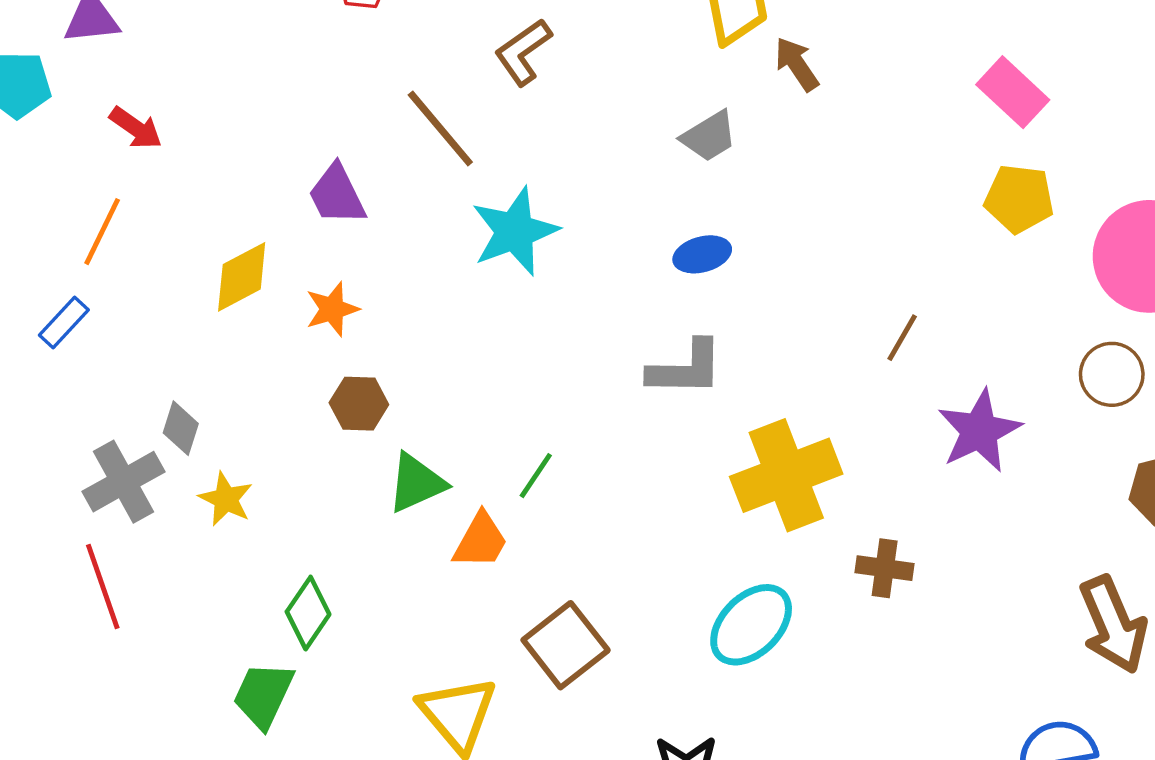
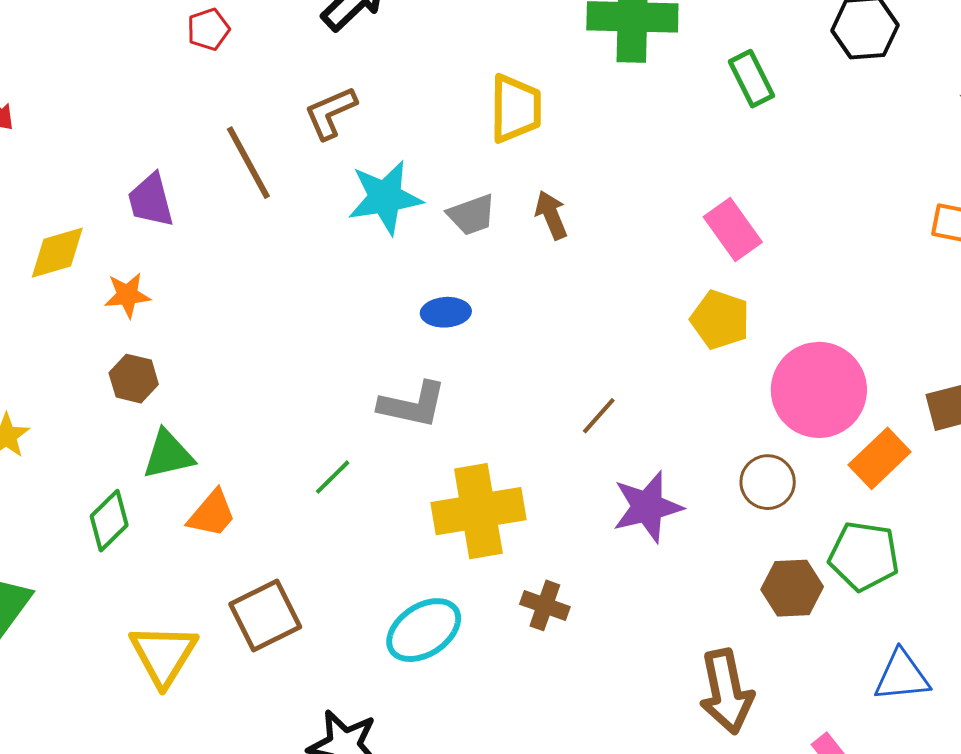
brown arrow: (797, 64) -> (551, 215), moved
cyan star: (515, 231) -> (385, 197), moved
green line: (536, 476) -> (333, 477), moved
green diamond: (308, 613) -> (109, 521), moved

